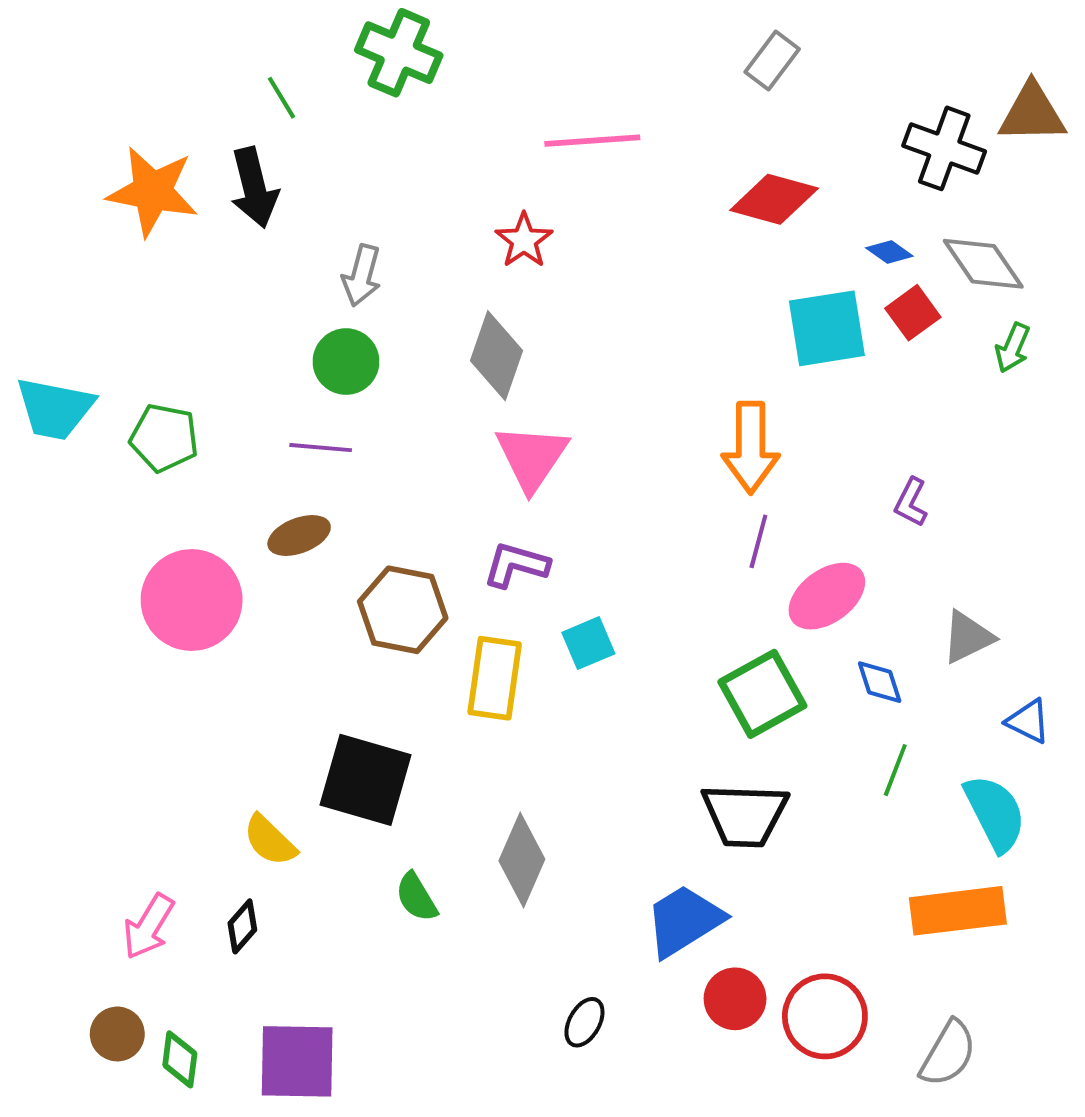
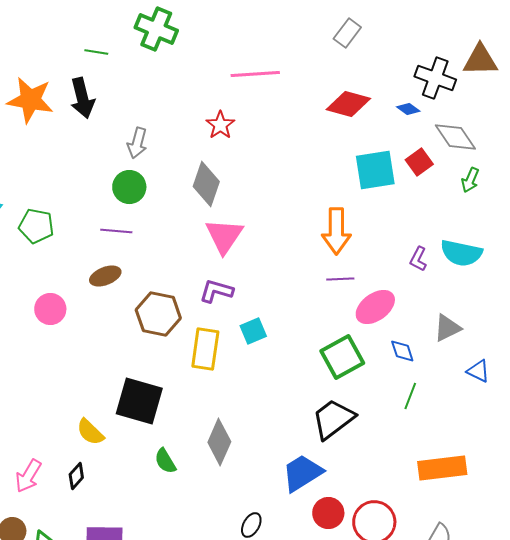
green line: (281, 98) -> (96, 52), turned -50
blue diamond: (889, 252) -> (408, 109), moved
purple line: (758, 541) -> (340, 279), turned 72
pink circle: (192, 600) -> (50, 309), size x0.6
cyan semicircle: (995, 813) -> (461, 253), moved, turned 129
black trapezoid: (745, 815) -> (333, 419), turned 141

